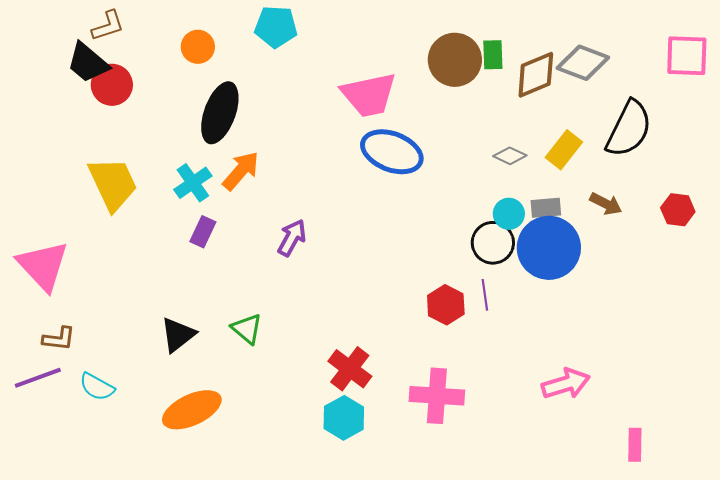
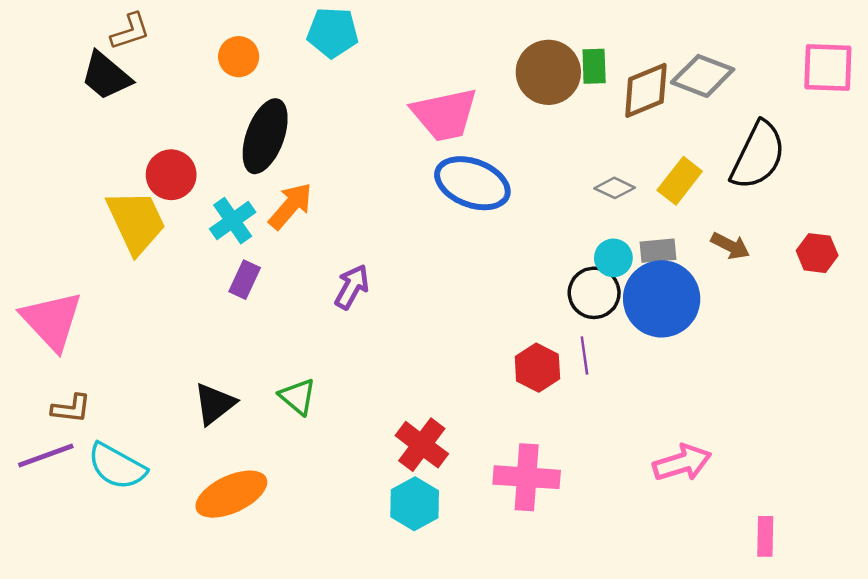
red circle: (112, 85) -> (171, 175), moved
cyan semicircle: (97, 387) -> (117, 466), size x1.4

